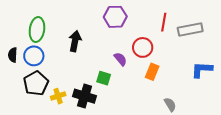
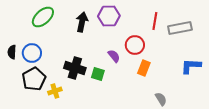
green ellipse: (37, 30) -> (43, 17), moved, turned 40
black arrow: (75, 41) -> (82, 22), moved
black cross: (85, 96) -> (75, 68), moved

